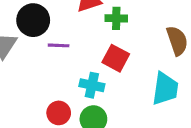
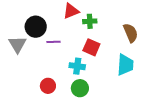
red circle: (59, 113) -> (48, 86), moved

